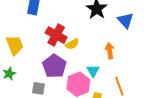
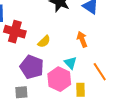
red cross: (56, 35) -> (15, 32), moved

